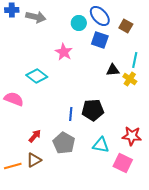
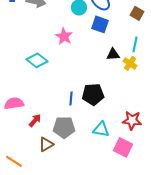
brown square: (126, 26) -> (137, 13), moved
pink semicircle: (14, 99) -> (14, 103), moved, turned -30
gray pentagon: (64, 143) -> (64, 127), turned -30
brown triangle: (34, 160) -> (46, 144), moved
orange line: (13, 166) -> (14, 161), moved, turned 48

